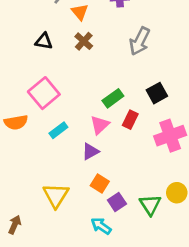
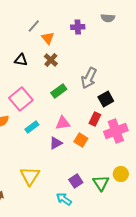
gray arrow: (140, 41) -> (89, 78), moved
green rectangle: (113, 98) -> (59, 91), moved
red rectangle: (130, 120) -> (95, 119), moved
pink triangle: (100, 125) -> (63, 123), turned 35
orange square: (100, 183) -> (81, 140), moved

